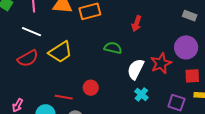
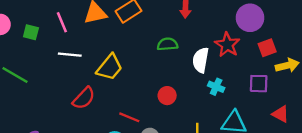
red semicircle: (28, 58) -> (84, 98), moved
red circle: (91, 88) -> (167, 96), moved
red line: (64, 97) -> (129, 117), turned 30

